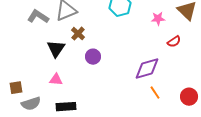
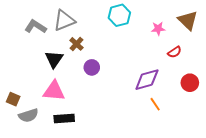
pink triangle: (56, 80) -> (54, 91), size x1.6
brown square: (16, 88) -> (13, 99), turned 32
red circle: (189, 97) -> (190, 83), moved

